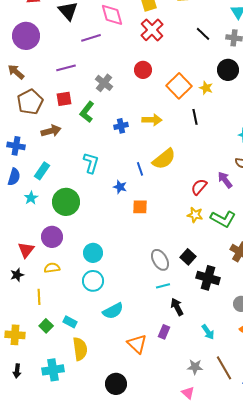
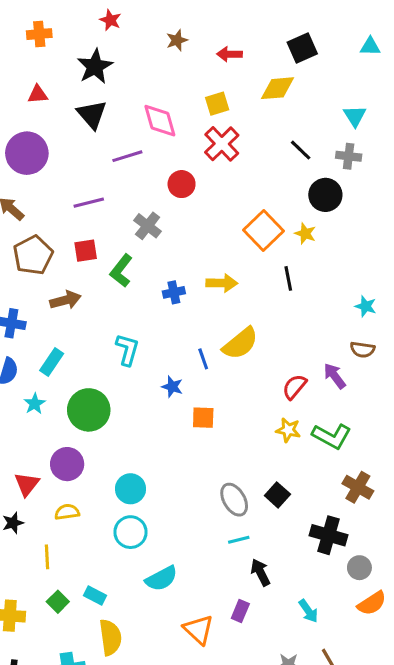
red circle: (143, 70) -> (182, 184), moved
black circle: (228, 70) -> (325, 195), moved
black cross: (208, 278) -> (328, 535), moved

